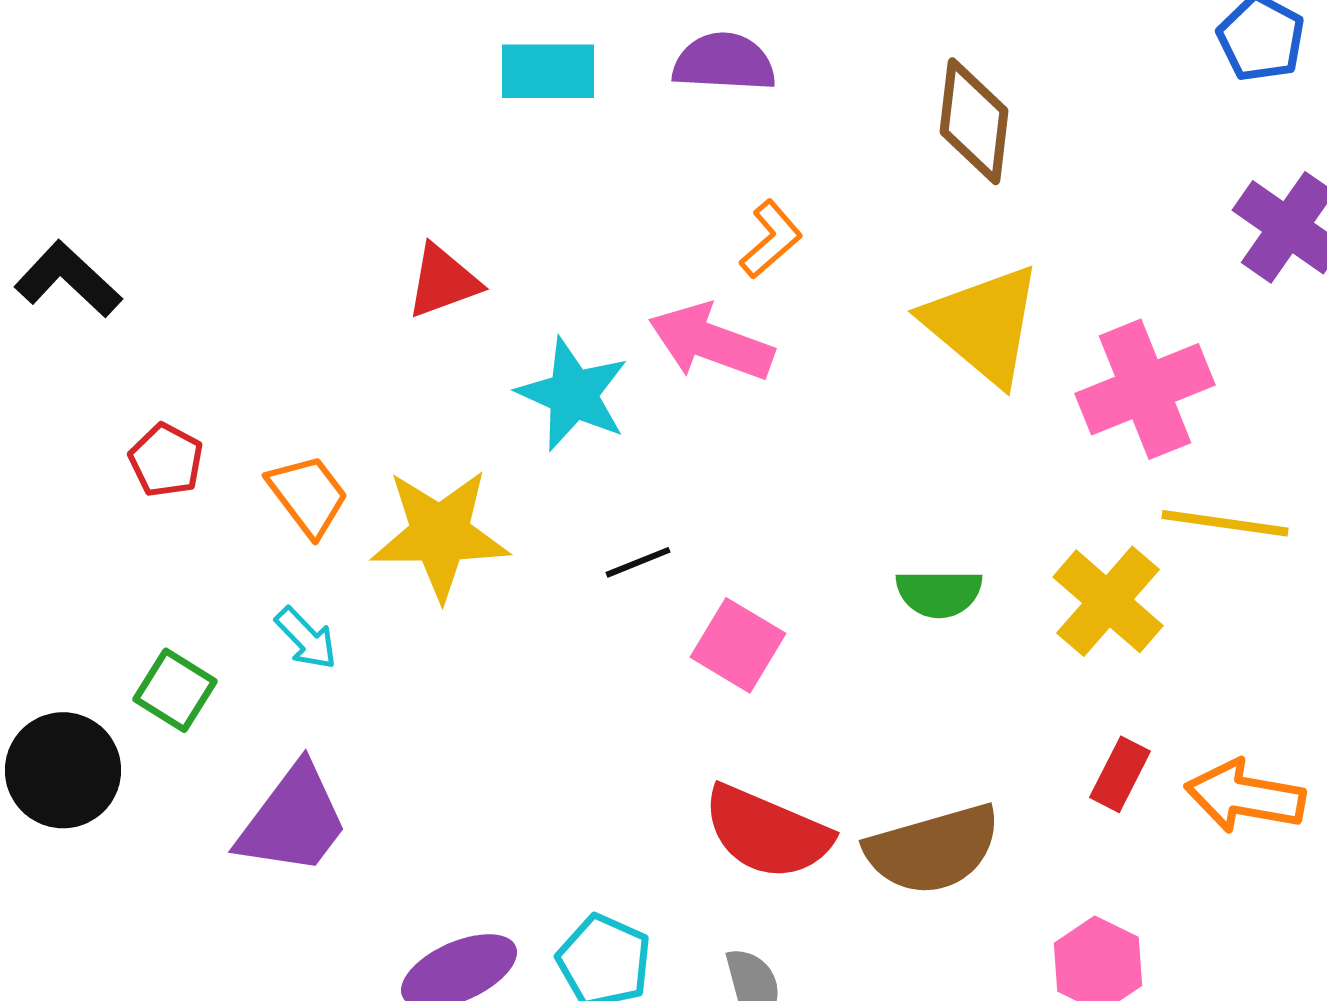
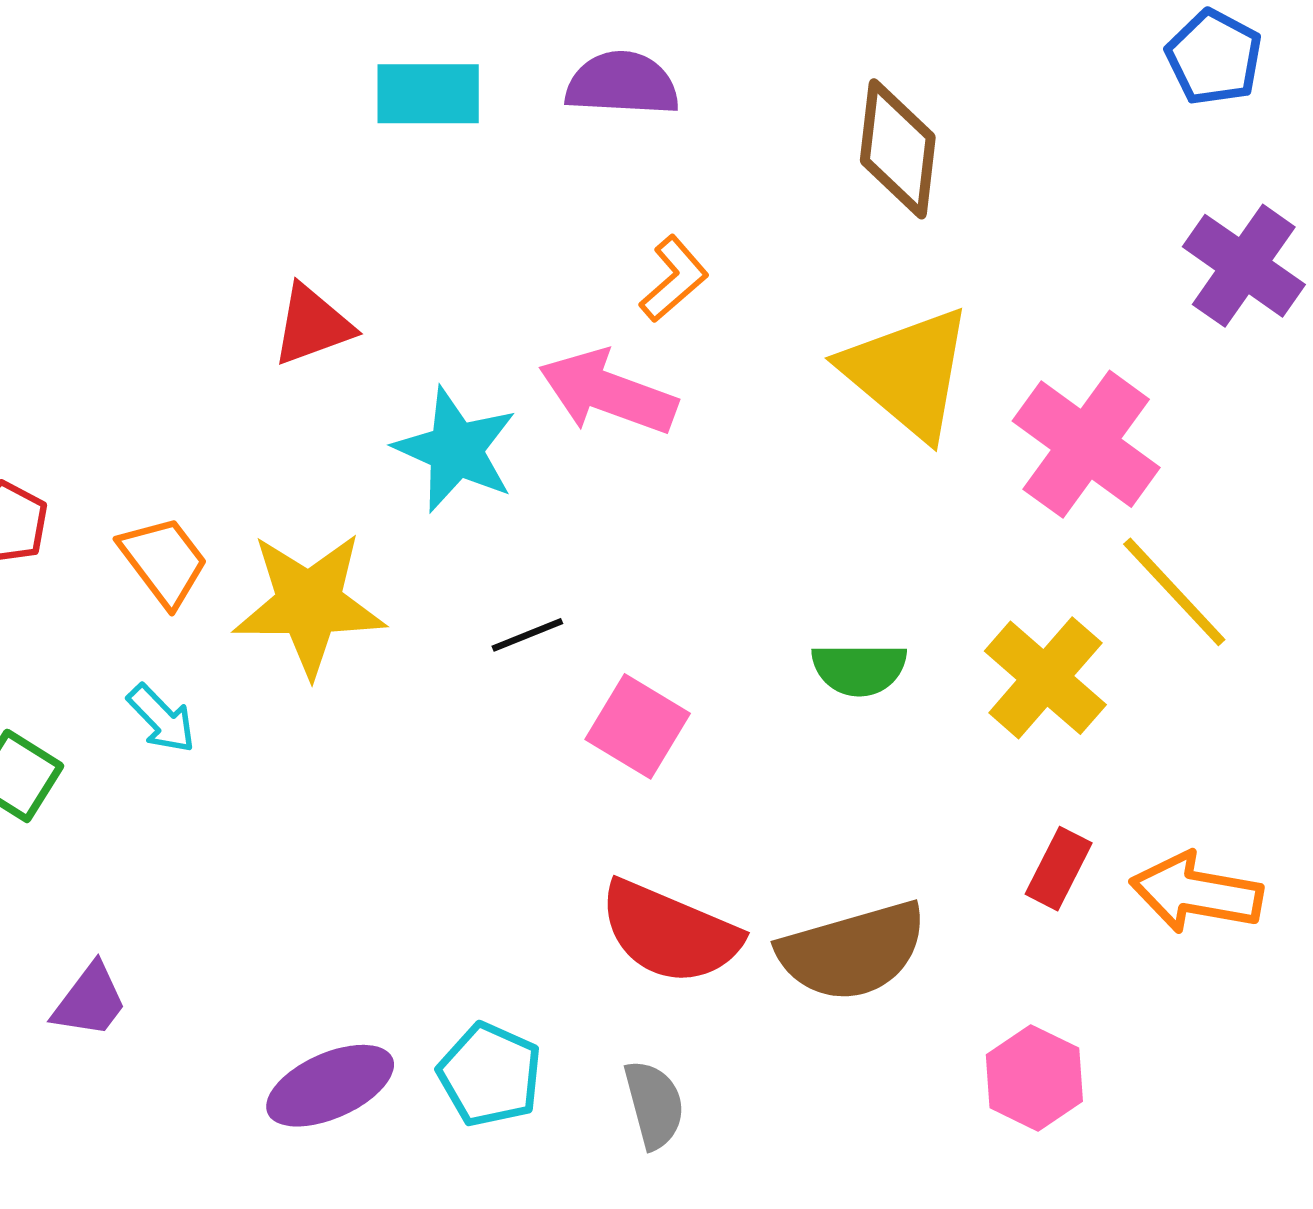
pink cross: (1145, 389) -> (1086, 444), turned -32
yellow line: (1225, 523) -> (1174, 592), turned 39
purple trapezoid: (293, 820) -> (90, 1001), moved, size x0.6

